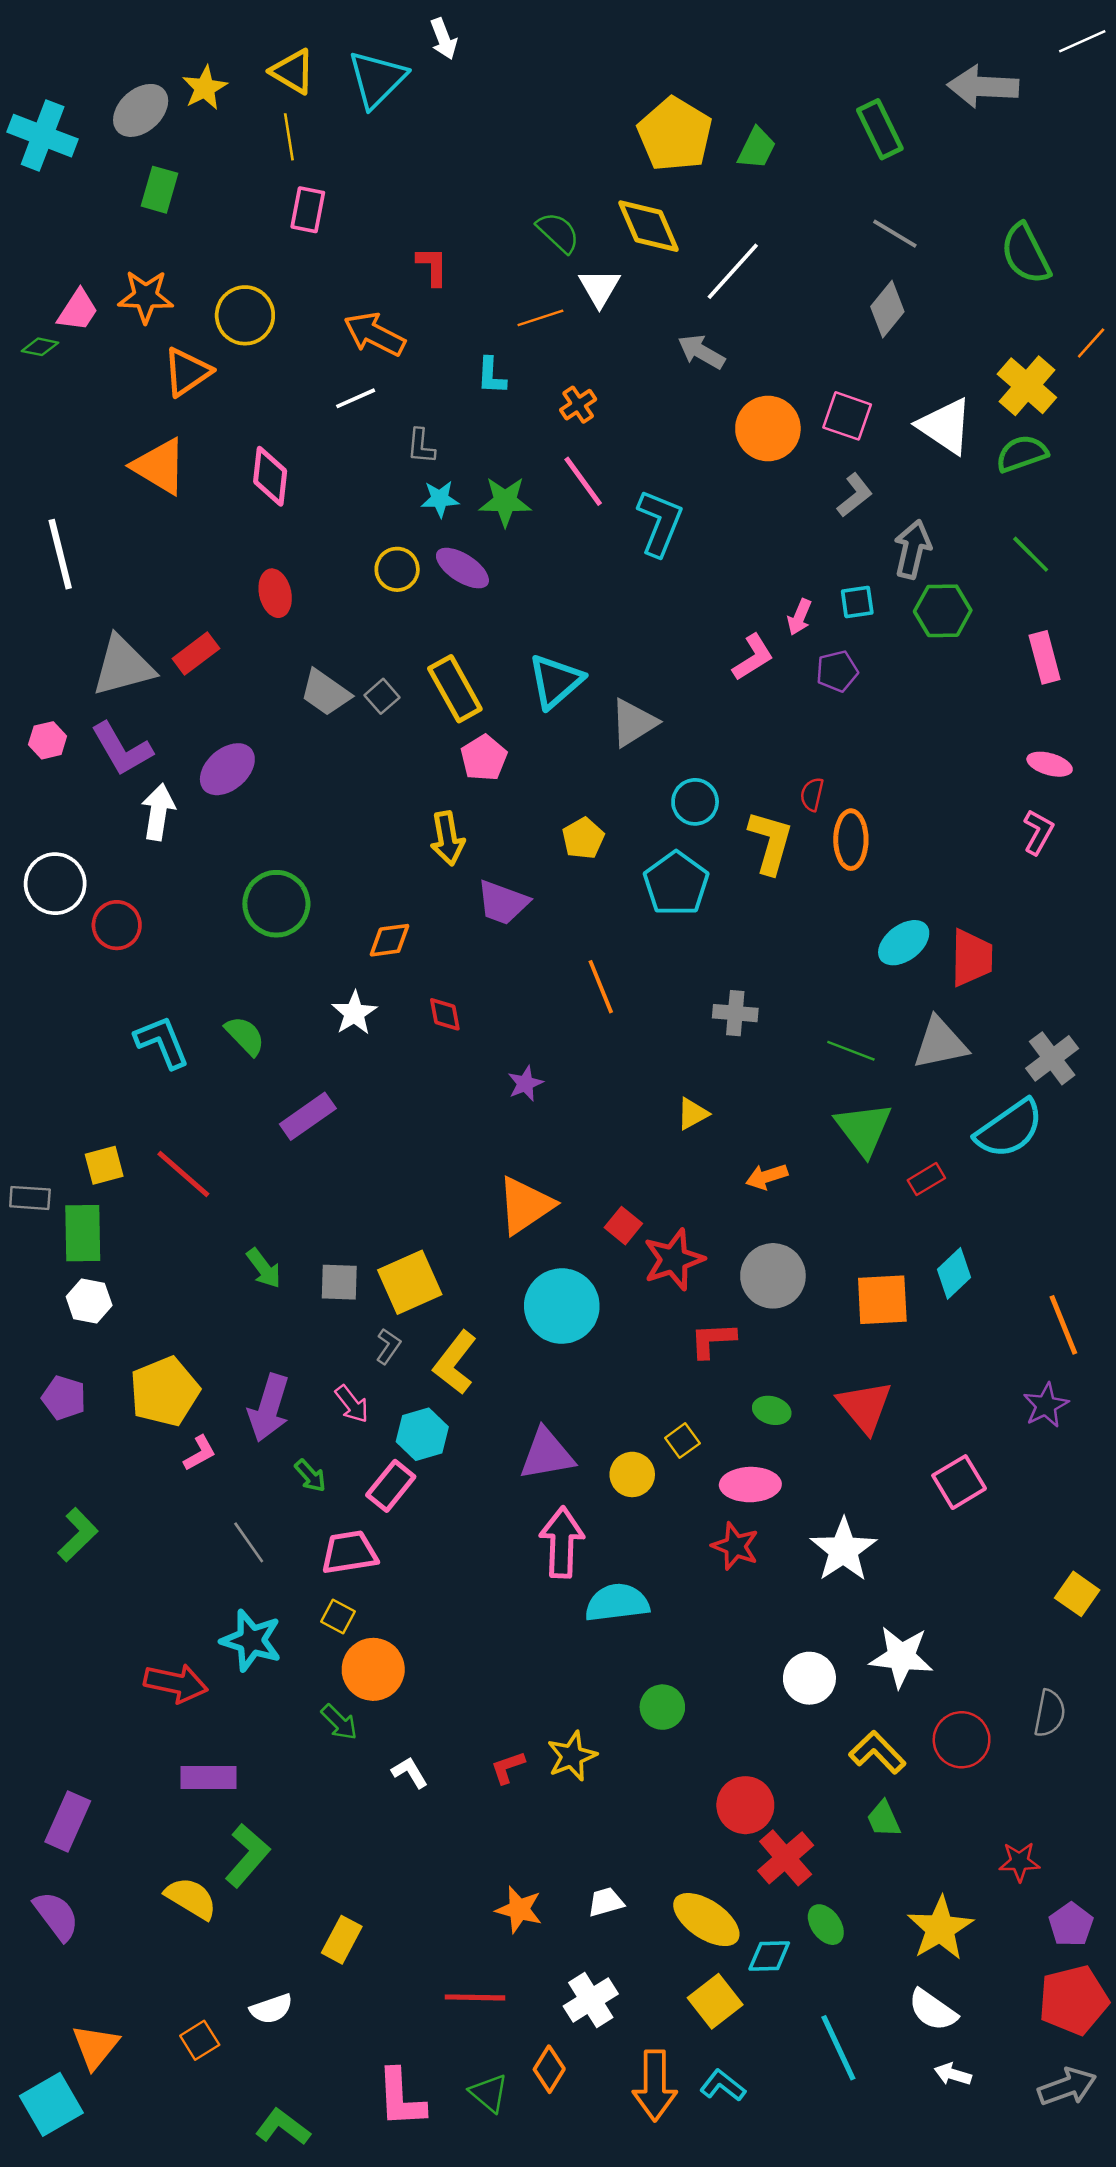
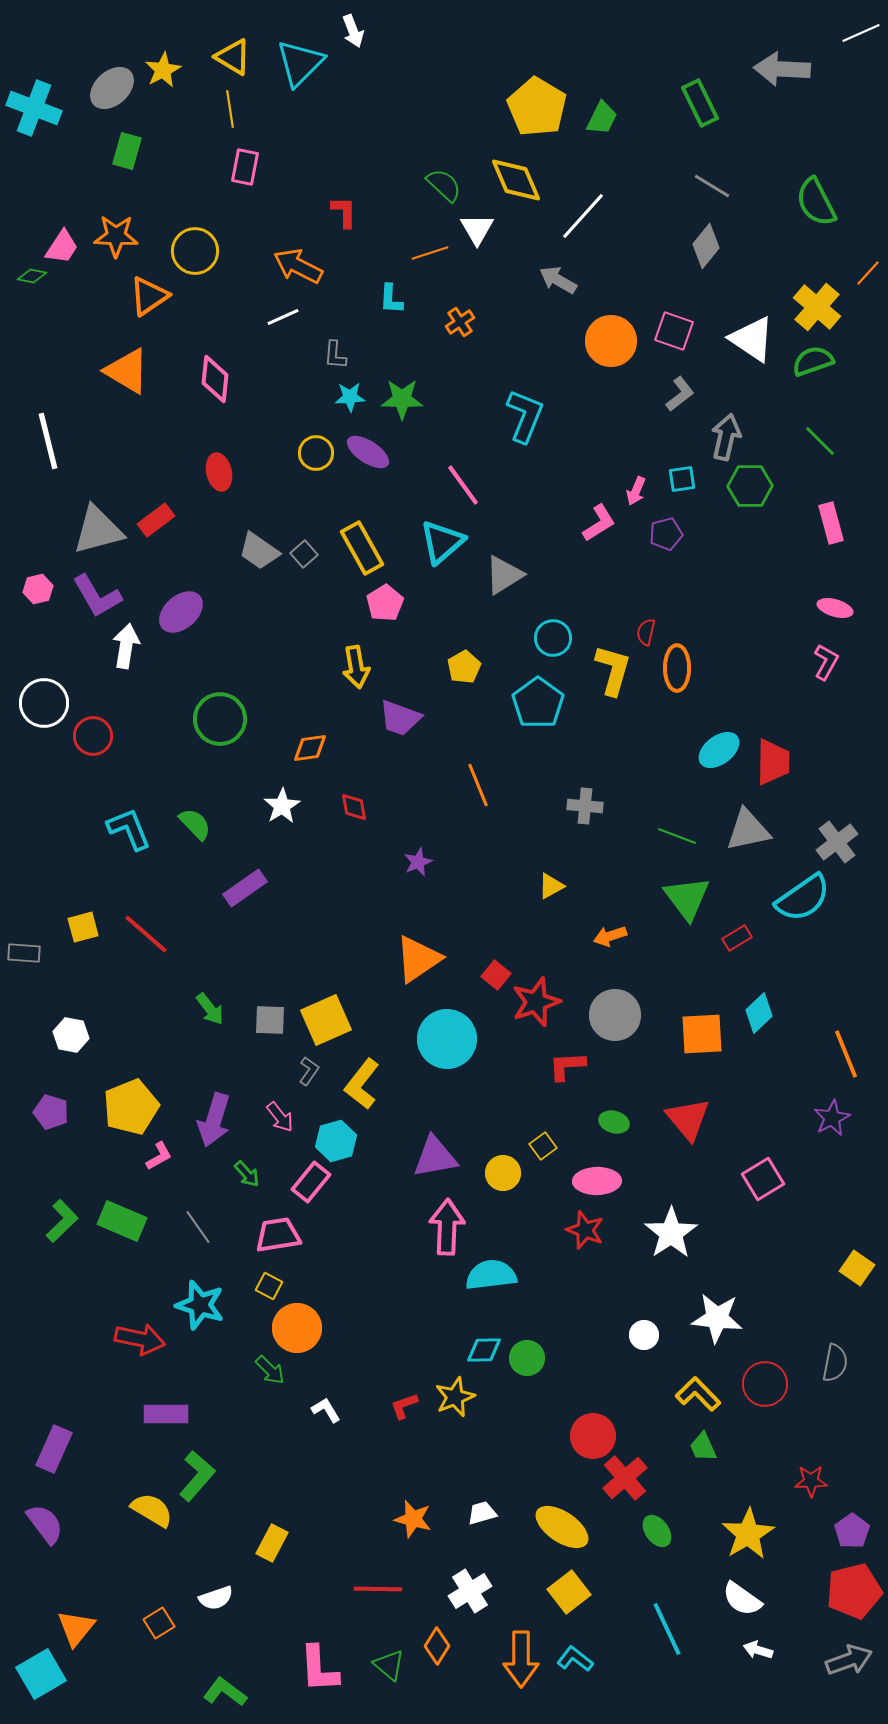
pink line: (583, 481) -> (463, 485), moved
green rectangle: (83, 1233) -> (122, 1221), moved, turned -66
white circle: (809, 1678) -> (644, 1335), size x0.7
cyan diamond: (769, 1956) -> (484, 1350), moved

